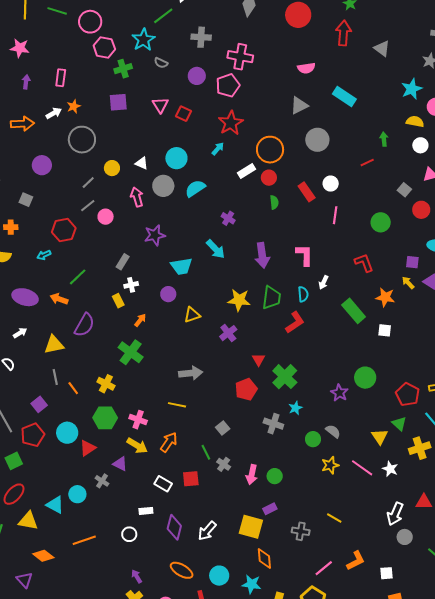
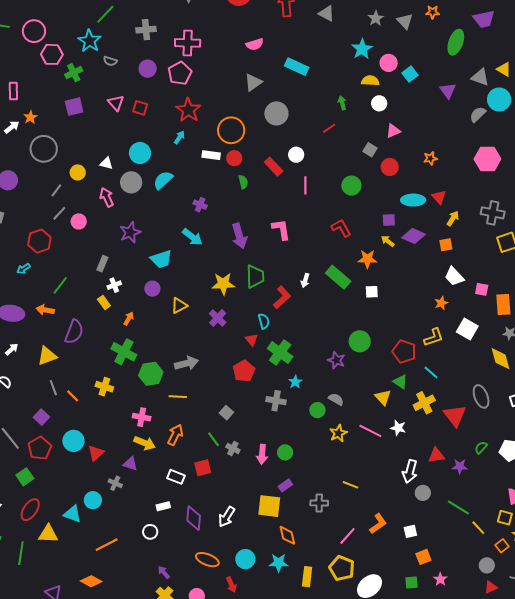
white rectangle: (246, 171) -> (211, 155), turned 48
white arrow: (324, 282) -> (305, 280), moved
cyan semicircle: (303, 294) -> (264, 321), moved
green hexagon: (105, 418) -> (151, 374), moved
orange diamond: (43, 556) -> (91, 581), moved

